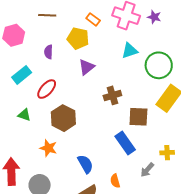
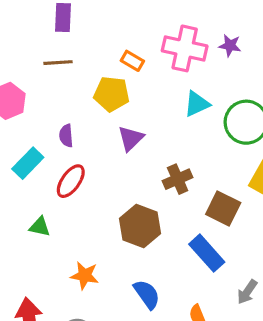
purple semicircle: (48, 52) -> (66, 136), moved
brown square: (138, 117) -> (223, 209), turned 30
brown hexagon: (63, 118) -> (140, 226), moved

